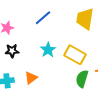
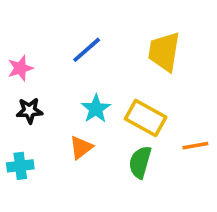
orange triangle: (31, 78) -> (81, 147), moved
green semicircle: (82, 79) -> (140, 162), moved

